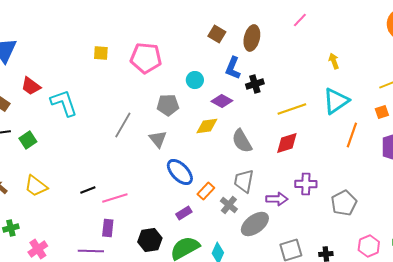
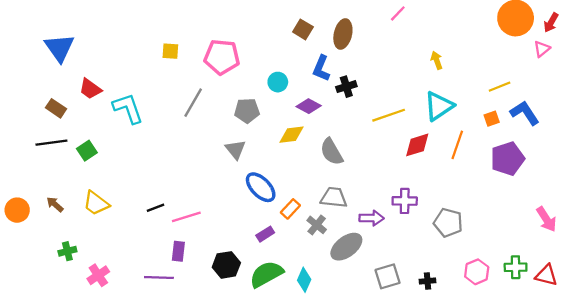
gray line: (123, 125) -> (193, 103), moved
red diamond: (287, 143) -> (417, 145), moved
gray trapezoid: (244, 181) -> (334, 197), turned 85
gray pentagon: (344, 203) -> (448, 223), turned -30

